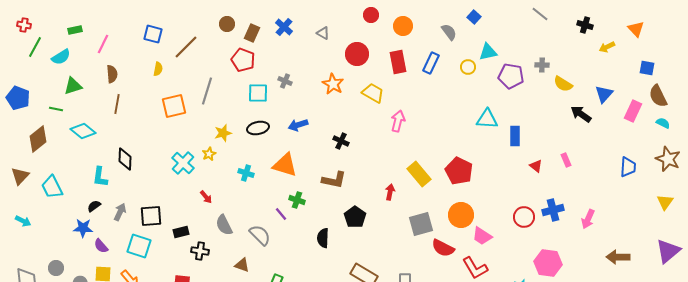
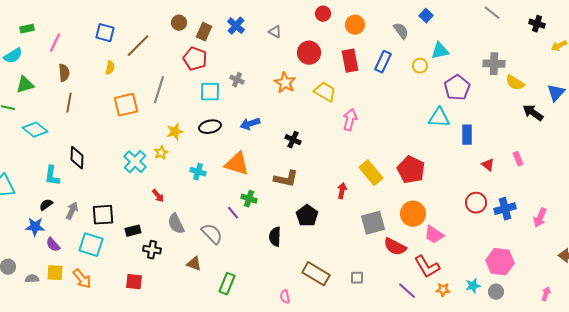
gray cross: (542, 65) -> (494, 64), size x1.5
purple pentagon: (511, 76) -> (457, 88), moved, turned 30
red circle: (524, 217) -> (476, 203), moved

